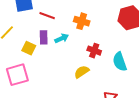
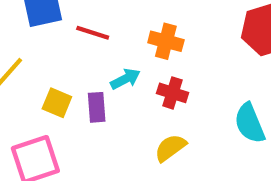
purple rectangle: (44, 37) -> (97, 107), moved
red cross: (94, 51) -> (173, 93), moved

